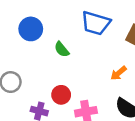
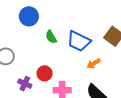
blue trapezoid: (96, 23) -> (79, 41), moved

